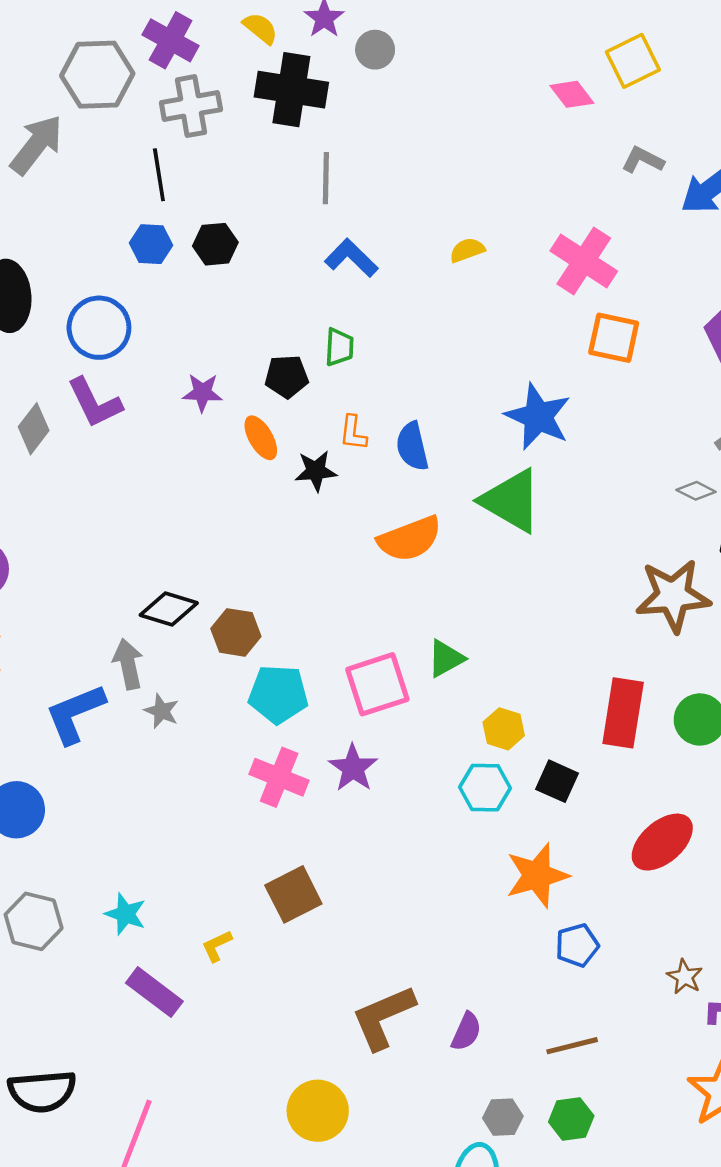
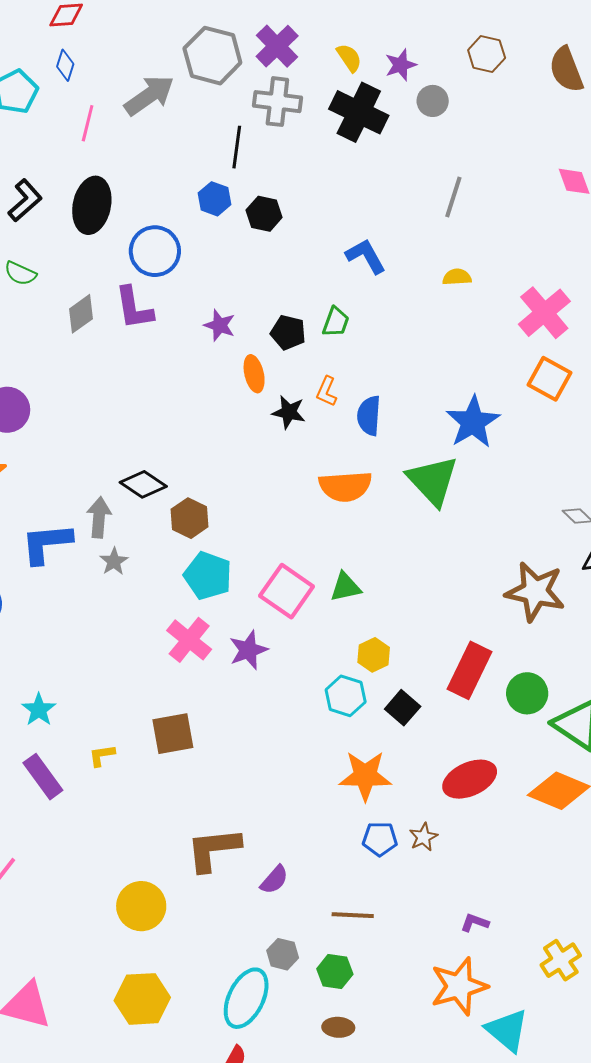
gray line: (326, 178) -> (453, 197), moved
pink square: (377, 684) -> (287, 591), turned 36
brown star: (685, 977) -> (423, 837), moved

